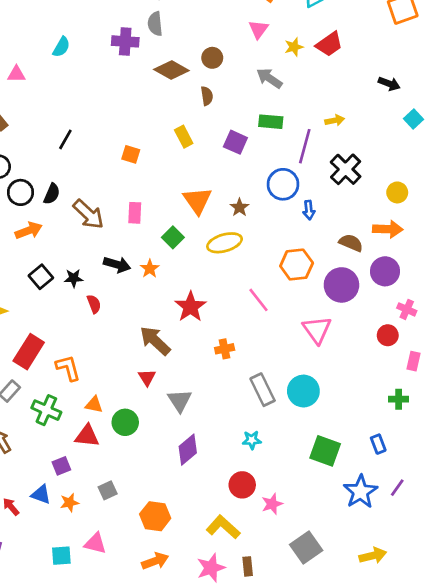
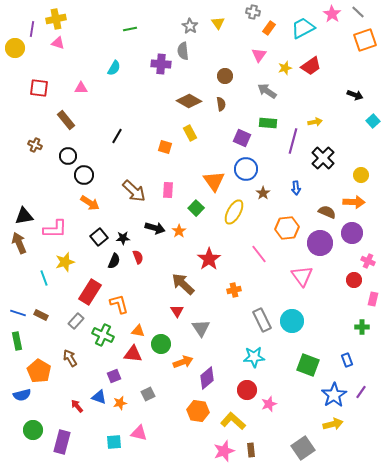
brown diamond: (171, 70) -> (189, 101), moved
yellow rectangle: (184, 137) -> (190, 133), moved
blue circle: (283, 184) -> (246, 169), moved
black semicircle: (52, 194) -> (114, 261), moved
brown star: (239, 207) -> (263, 193), moved
orange arrow: (29, 231) -> (90, 203), turned 54
yellow ellipse: (225, 243) -> (234, 212), turned -45
cyan star: (252, 440) -> (254, 357), size x1.5
purple diamond: (188, 450) -> (207, 378), moved
orange hexagon: (155, 516) -> (198, 411), moved
gray square: (306, 547) -> (303, 448), moved
yellow arrow: (373, 556) -> (333, 424), moved
orange arrow: (155, 561) -> (183, 362), moved

